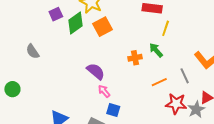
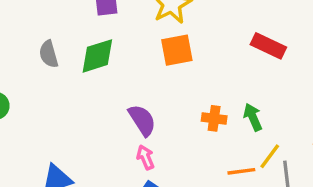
green diamond: (76, 23) -> (97, 56), moved
yellow line: (166, 28) -> (270, 156), moved

